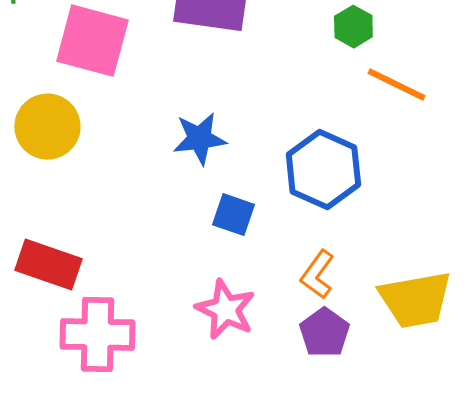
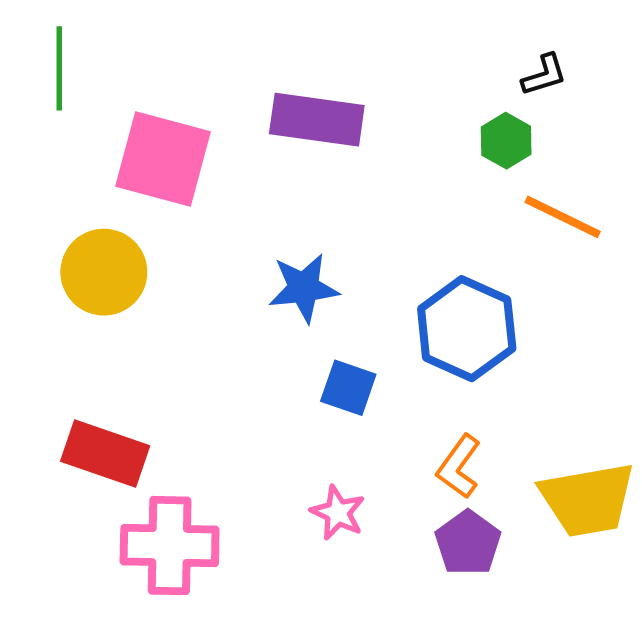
pink star: (225, 310) -> (338, 513), size x0.7

